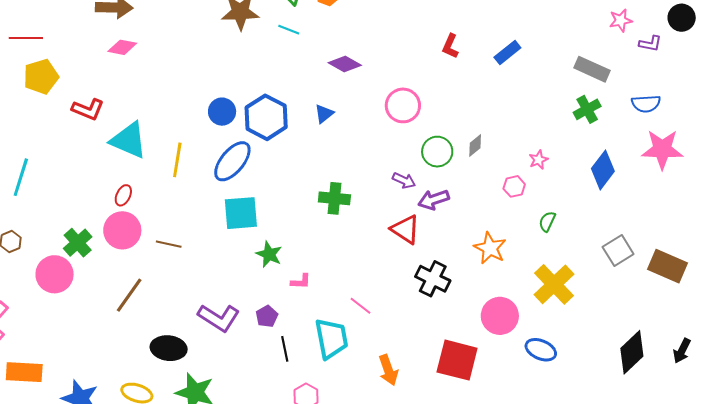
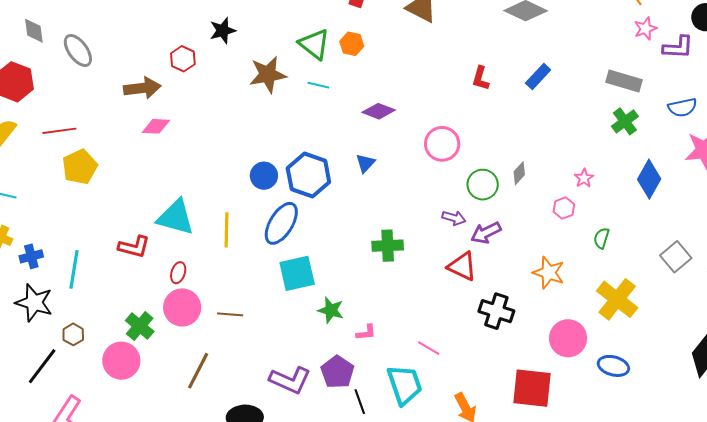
purple L-shape: (650, 44) -> (678, 47), size x1.4
red L-shape: (88, 109) -> (134, 247), moved
purple pentagon: (267, 316) -> (337, 372), size x1.5

